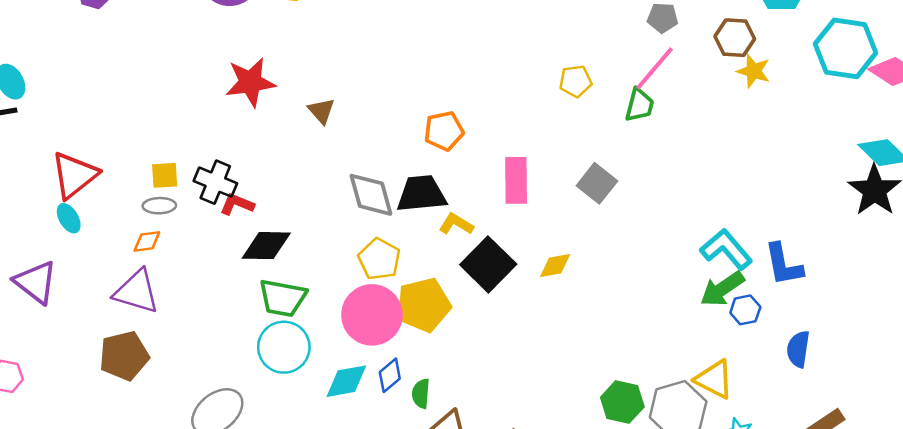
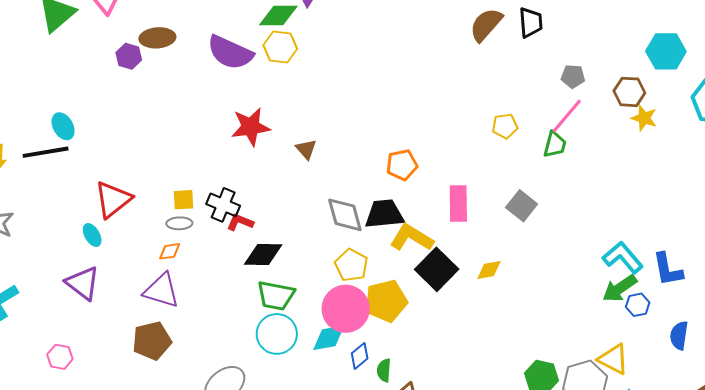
cyan ellipse: (69, 218) -> (92, 235), moved
yellow L-shape: (456, 224) -> (411, 238), size x1.6
cyan diamond: (346, 381) -> (329, 338), moved

